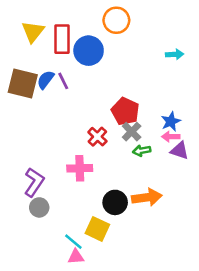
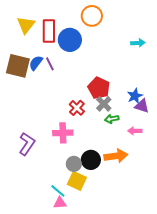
pink arrow: (171, 137) -> (135, 131), moved
purple triangle: (180, 151) -> (142, 106), moved
gray circle: (39, 207) -> (74, 164), moved

